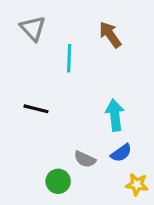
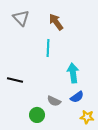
brown arrow: (110, 35) -> (56, 22), moved
cyan line: (69, 58) -> (48, 48), moved
black line: (36, 109) -> (15, 80), moved

